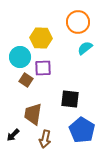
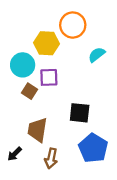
orange circle: (78, 22) -> (73, 25), moved

